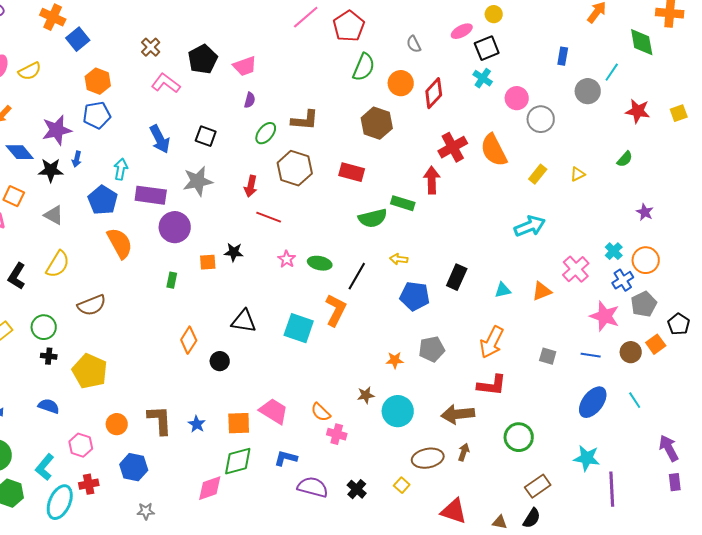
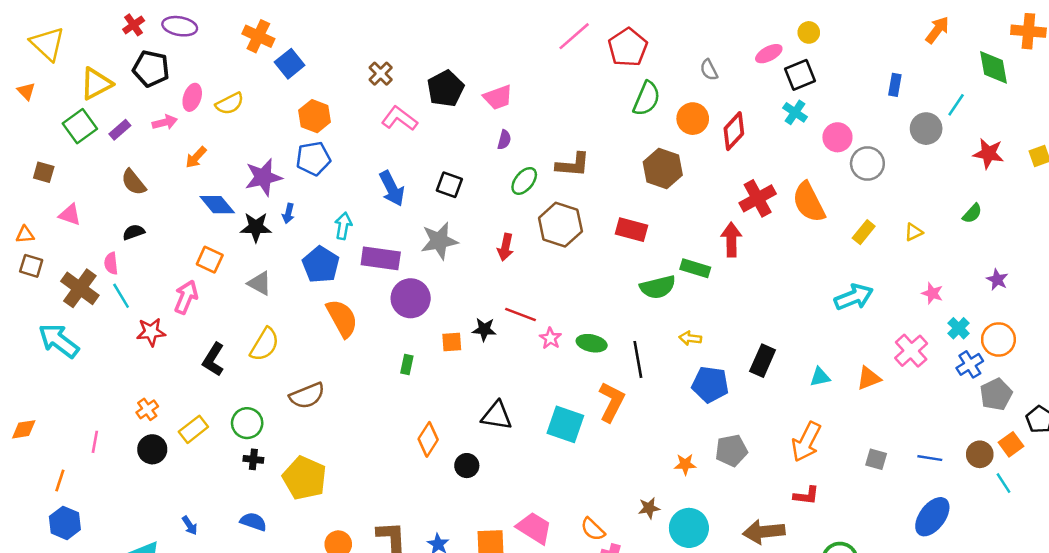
red line: (269, 217) -> (520, 315), moved
black line: (357, 276) -> (638, 359), turned -40
pink star: (605, 316) -> (932, 293), moved, size x0.6
red L-shape: (492, 385) -> (806, 495), size x0.7
cyan line: (635, 400) -> (1003, 483), moved

